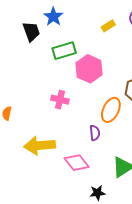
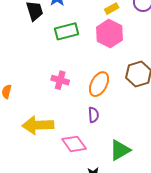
pink hexagon: (89, 69) -> (109, 34), moved
orange ellipse: (111, 110) -> (99, 84), moved

